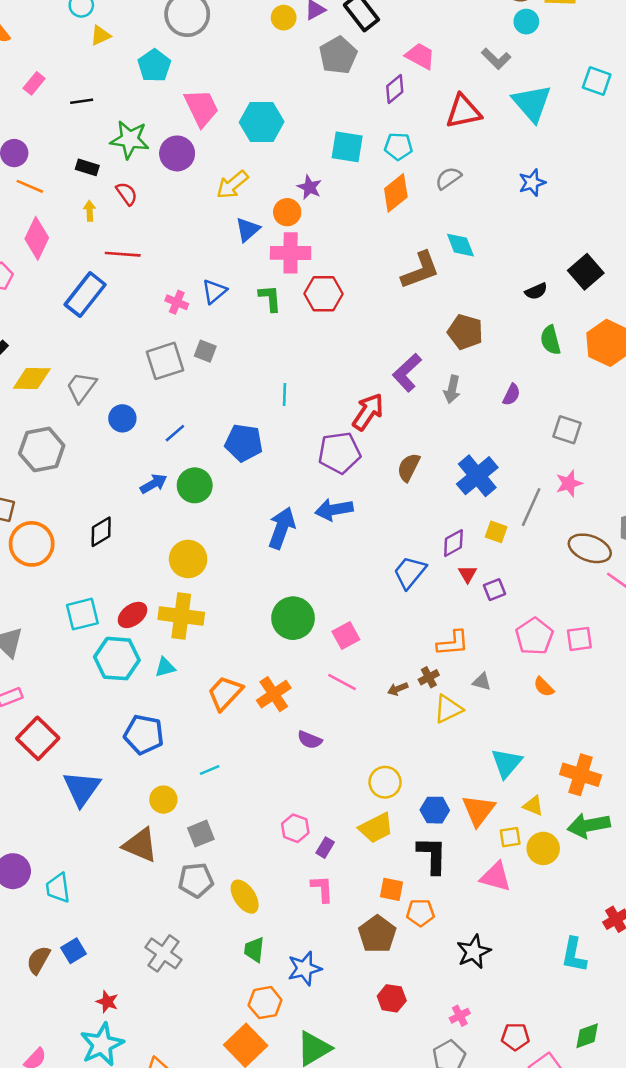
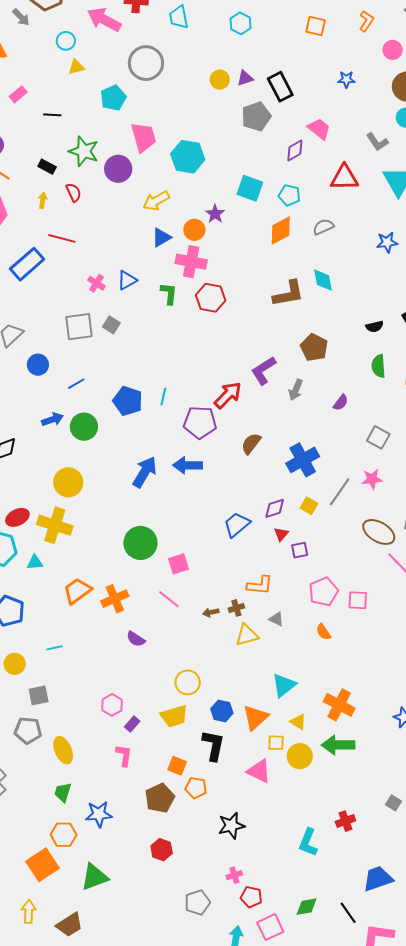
cyan line: (285, 394) -> (163, 397), moved
pink cross: (460, 1016) -> (234, 875), moved

